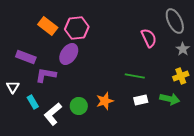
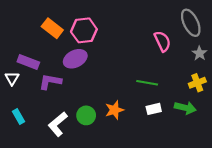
purple ellipse: (69, 54) -> (75, 59), turned 30
white triangle: (13, 87) -> (12, 78), moved
cyan rectangle: (33, 102) -> (19, 117), moved

